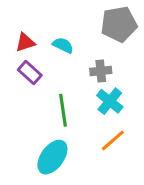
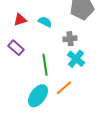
purple rectangle: (30, 72) -> (16, 48), moved
orange line: (113, 140) -> (64, 88), moved

